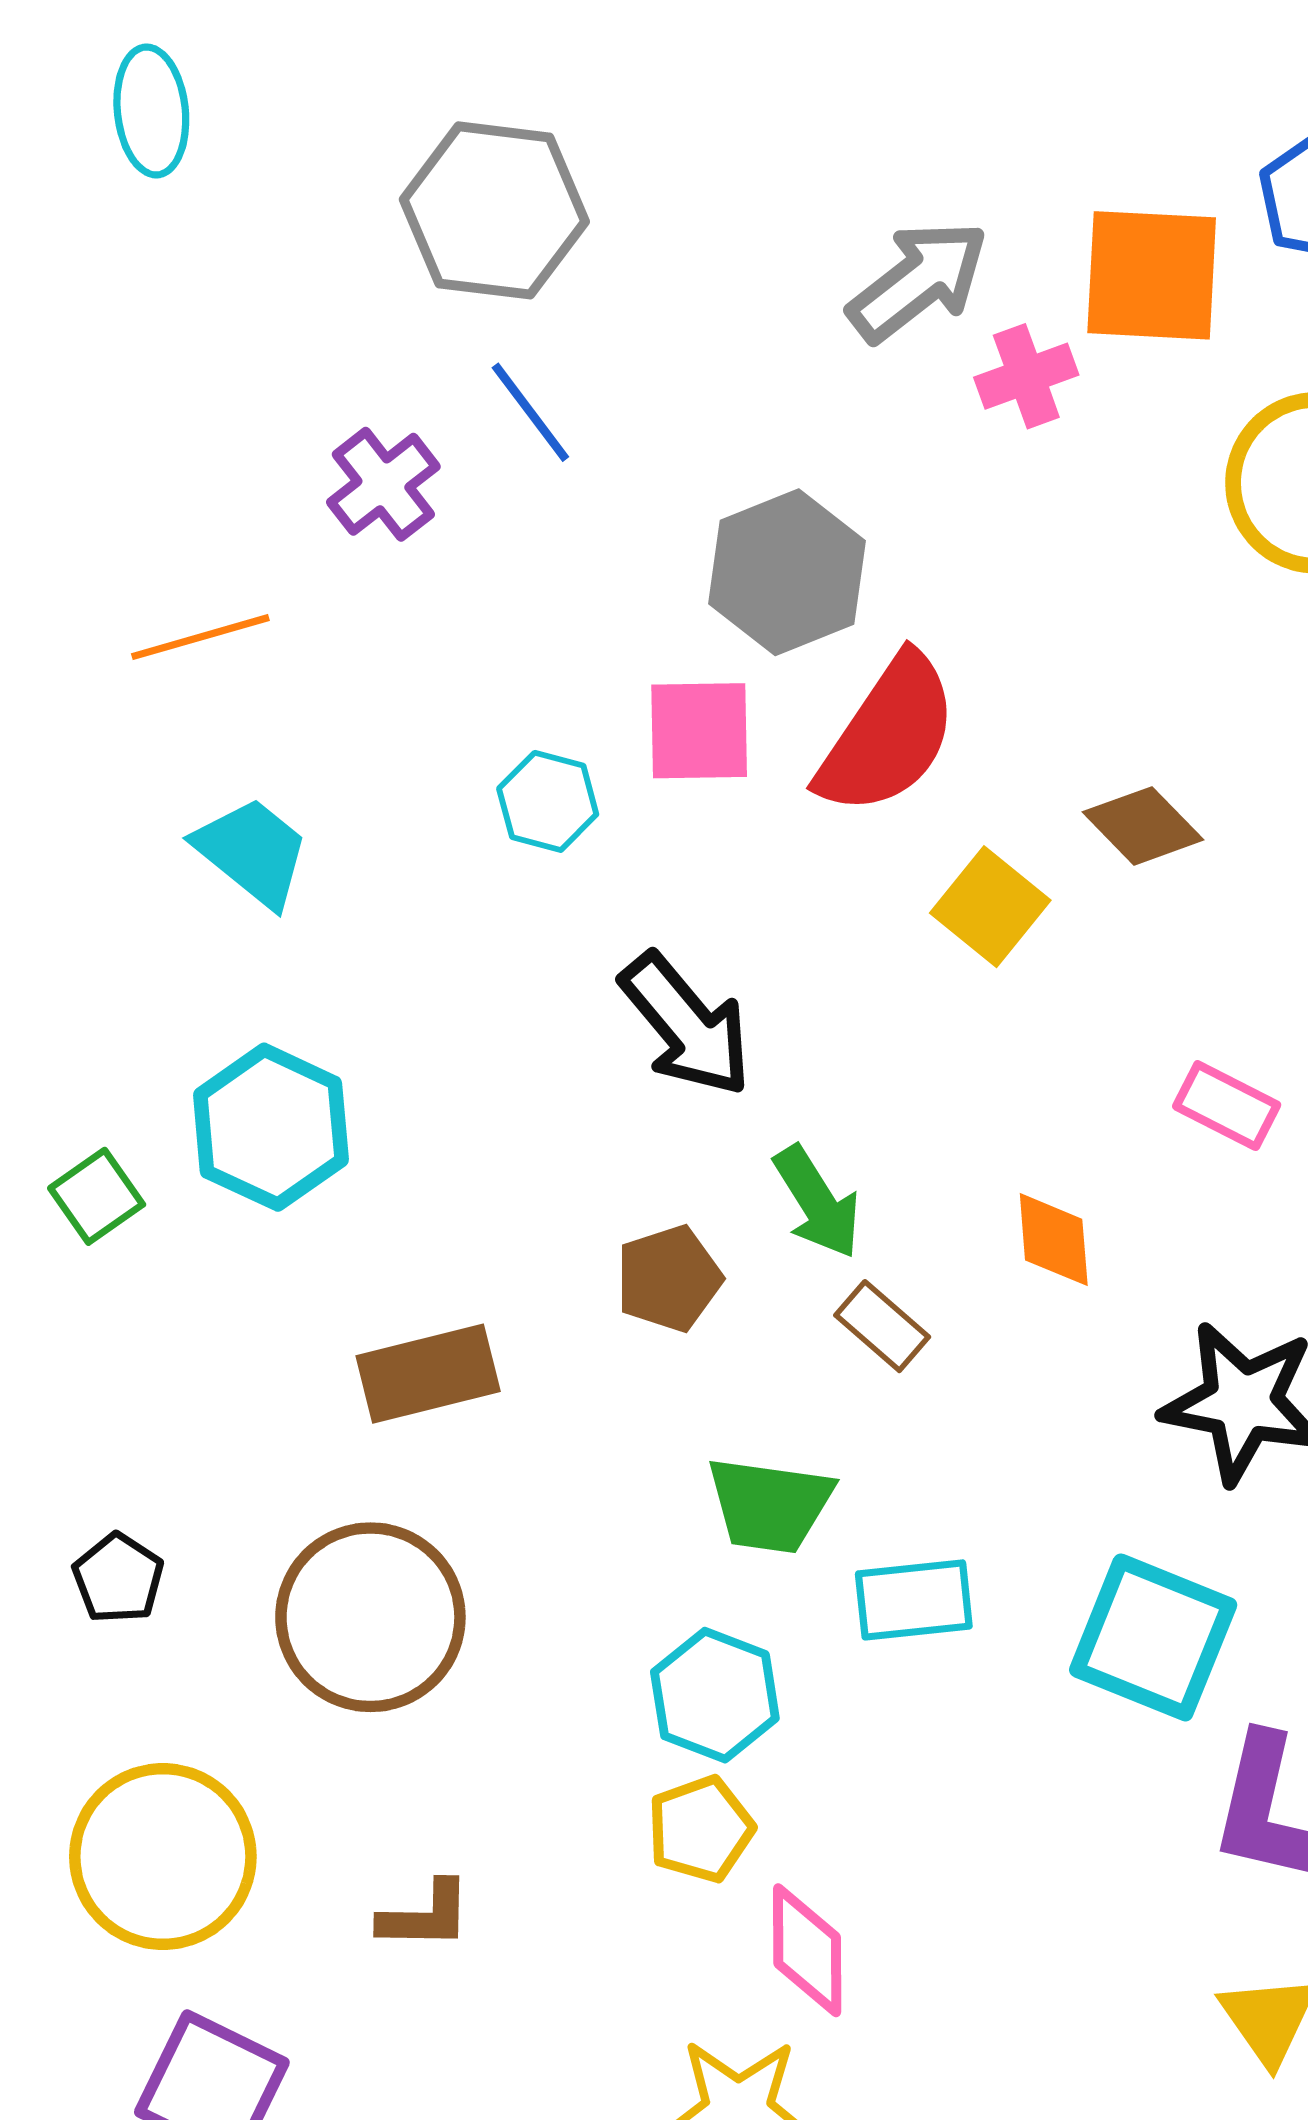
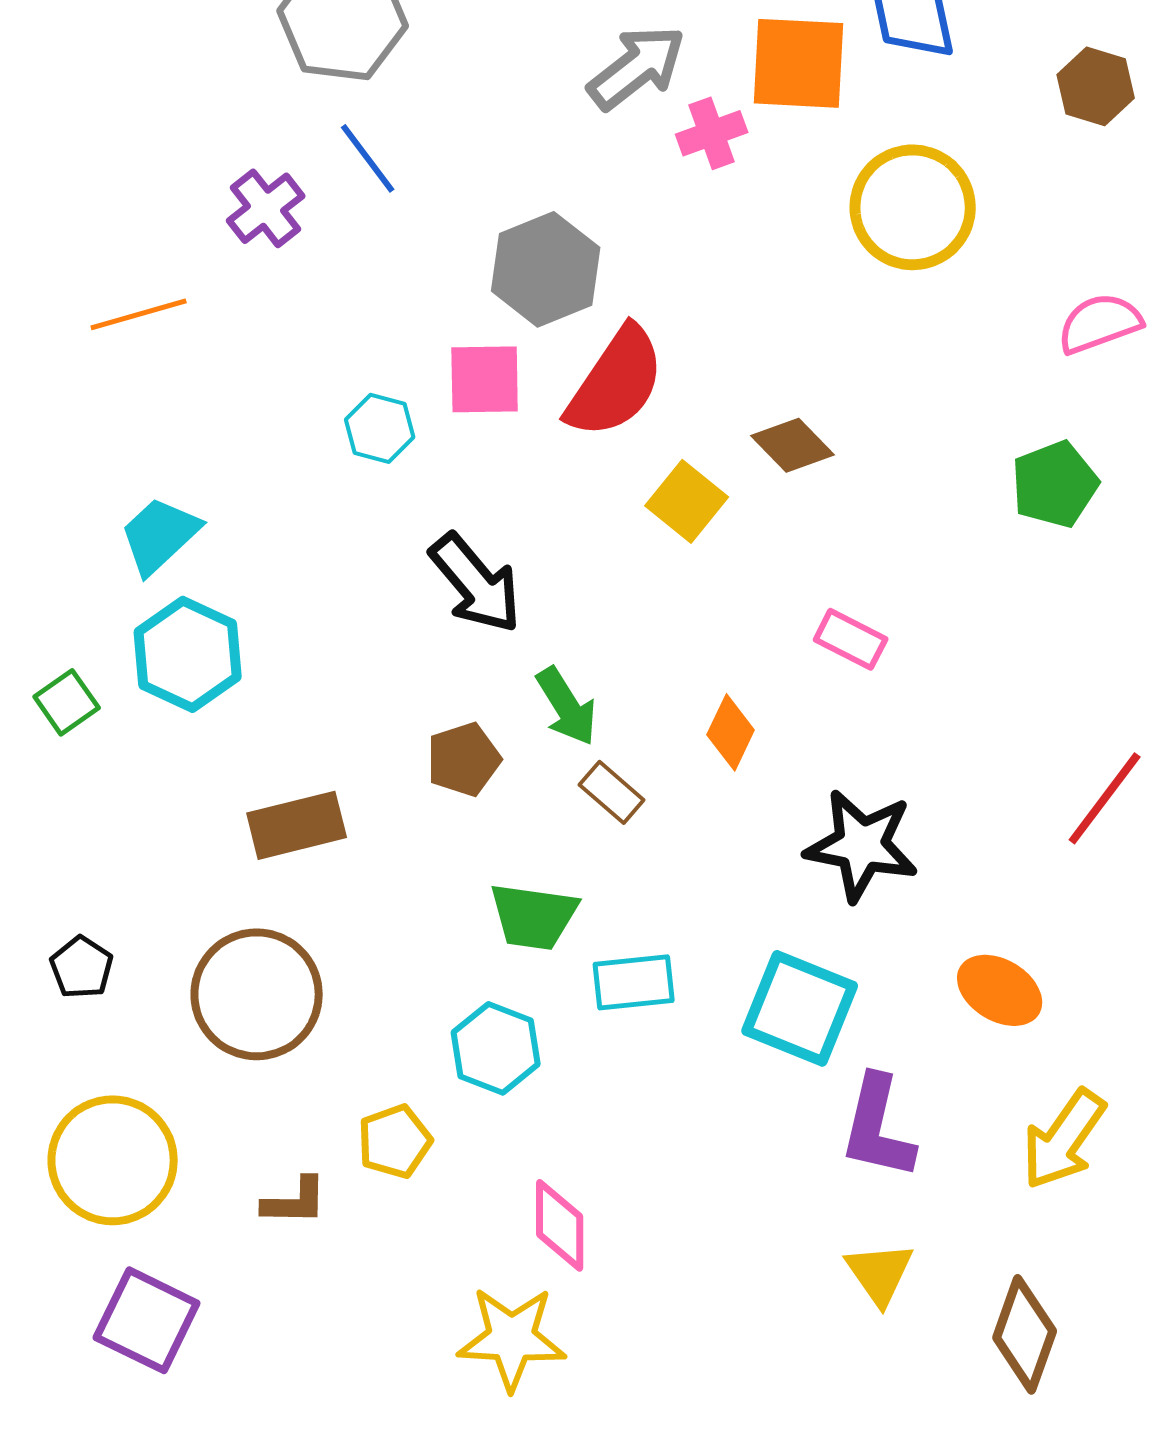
cyan trapezoid: (252, 852) -> (160, 535), moved, turned -82
orange diamond: (1054, 1240) -> (731, 732), turned 30
yellow pentagon: (701, 1829) -> (395, 1141), moved

